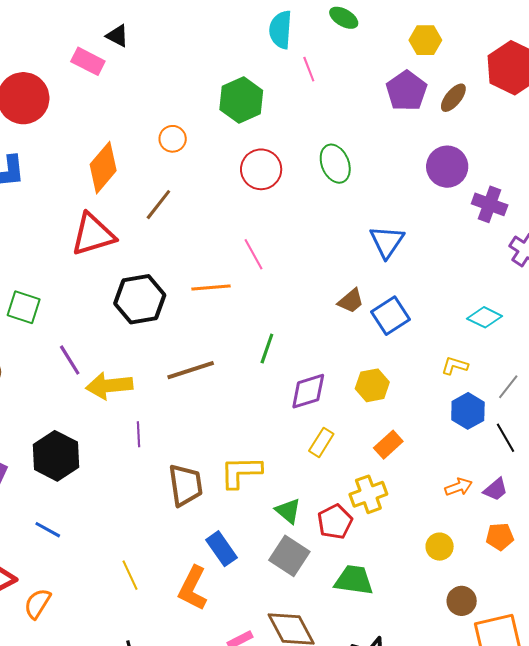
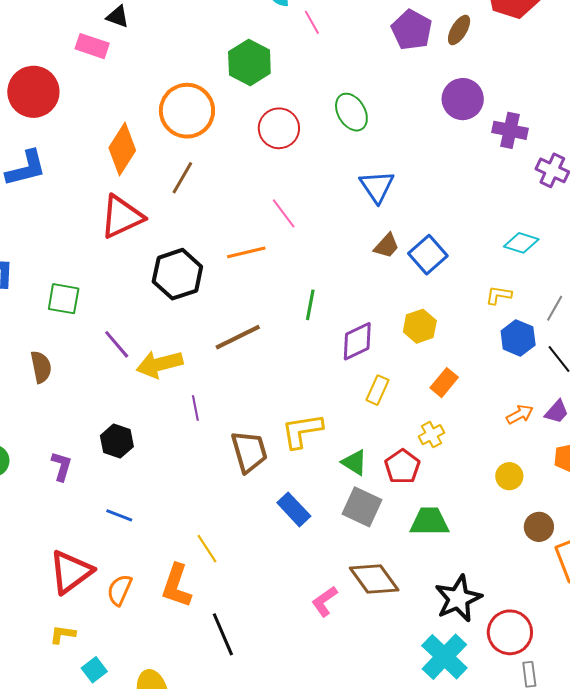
orange circle: (173, 139) -> (187, 111), size x2.0
blue triangle: (387, 242) -> (377, 186), moved
black hexagon: (56, 456) -> (117, 441), size x0.7
yellow cross: (368, 494) -> (432, 435), size x0.7
orange L-shape: (193, 588) -> (176, 586), moved

